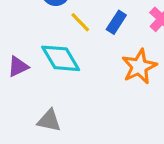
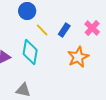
cyan diamond: (61, 58) -> (30, 52), turned 40

